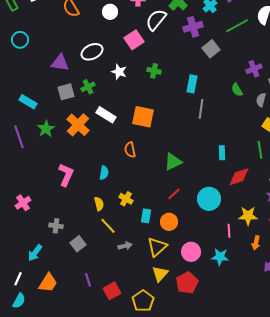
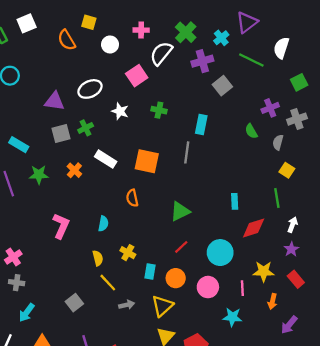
green line: (237, 26) -> (251, 60), turned 55
gray line: (201, 109) -> (187, 152), moved
orange cross: (78, 125) -> (74, 170), size x0.6
green star: (46, 129) -> (39, 175), turned 30
gray cross: (56, 226) -> (17, 283), moved
pink circle: (191, 252) -> (208, 287), moved

